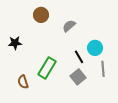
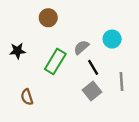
gray semicircle: (69, 26) -> (81, 47), moved
cyan circle: (95, 48) -> (112, 39), moved
green rectangle: (47, 68) -> (55, 61), moved

